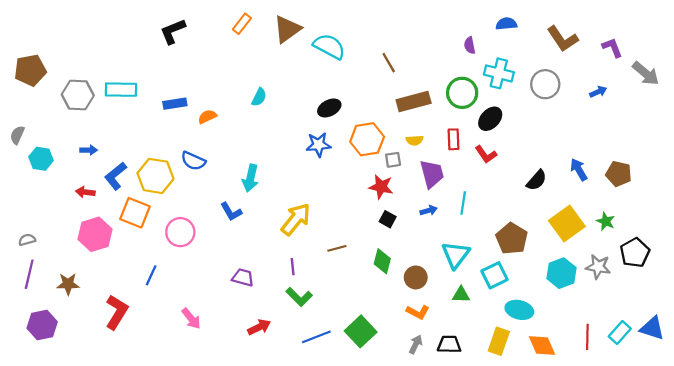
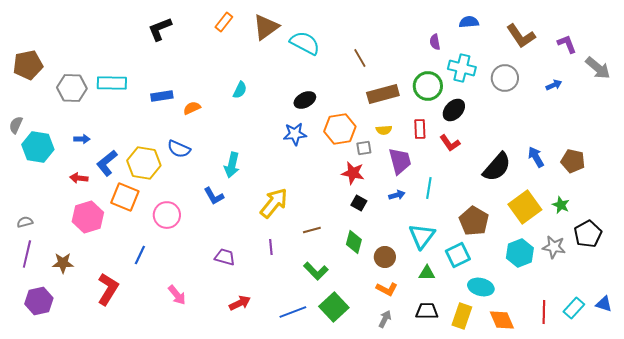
cyan hexagon: (41, 159) -> (38, 147), size x1.4
black semicircle: (537, 180) -> (497, 167), size x1.5
green L-shape: (299, 297) -> (316, 271), moved
blue triangle: (652, 328) -> (604, 304), size x0.7
black trapezoid: (449, 344) -> (427, 311), moved

